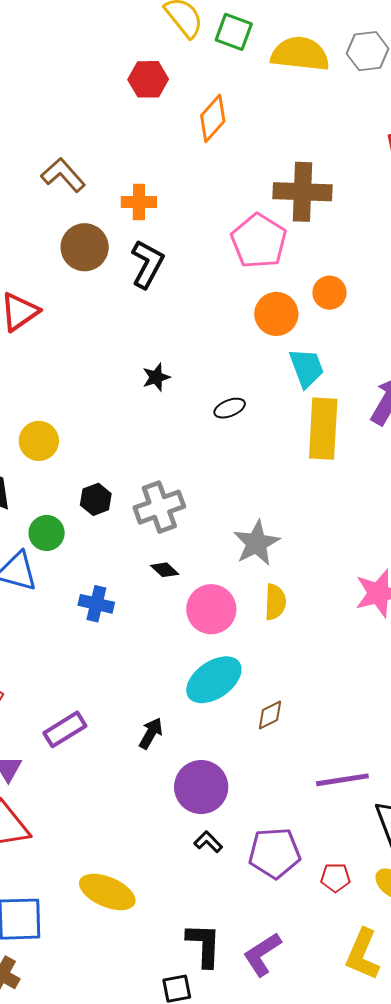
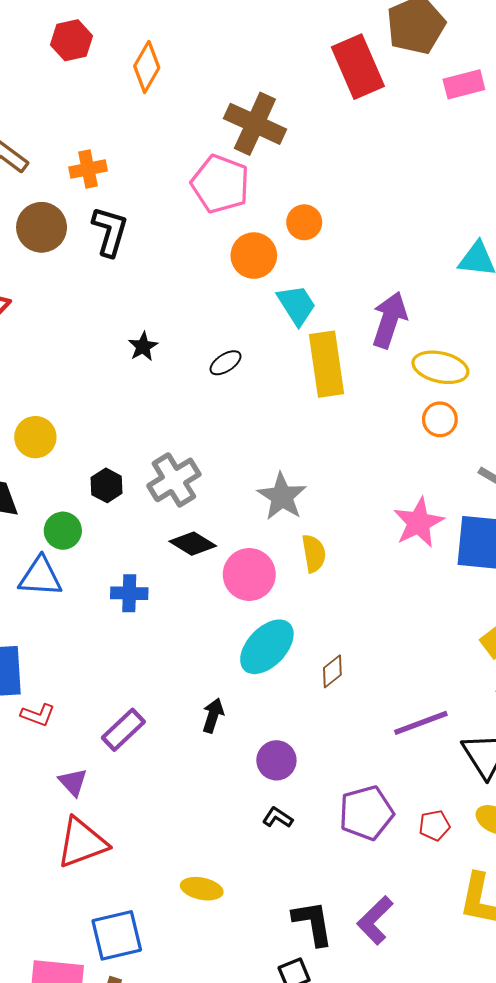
brown cross: (303, 192) -> (255, 124), turned 34
black diamond: (165, 570) -> (193, 544), size x1.5
purple circle: (201, 787) -> (276, 760), size x0.7
black L-shape: (208, 842) -> (278, 818), moved
yellow ellipse: (107, 892) -> (202, 889), size x0.7

